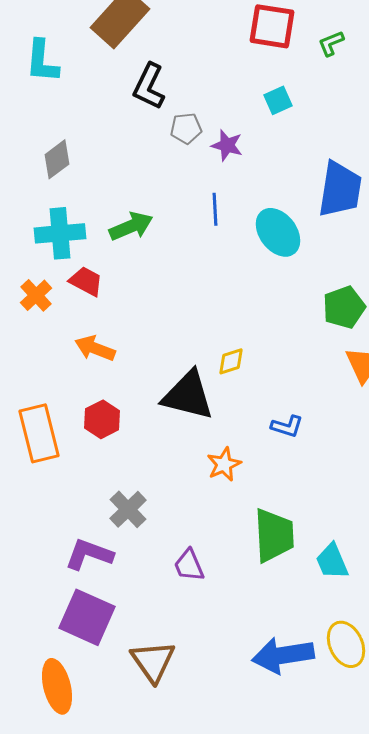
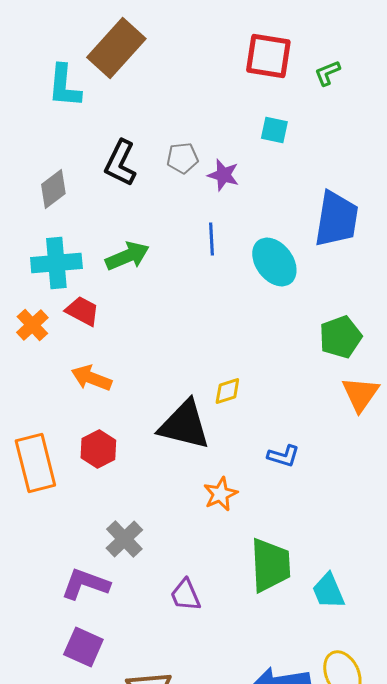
cyan L-shape: (42, 61) -> (64, 86), moved
black L-shape: (149, 86) -> (120, 163), moved
cyan square: (278, 100) -> (274, 130), turned 36
purple square: (87, 617) -> (83, 647), size x0.7

